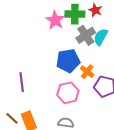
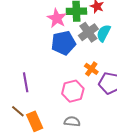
blue pentagon: (68, 61) -> (63, 43), moved
brown line: (12, 118) -> (18, 111), moved

